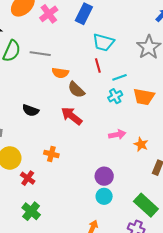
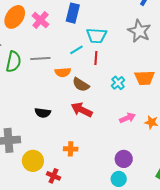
red line: (98, 65) -> (96, 58), turned 32
cyan line: (119, 77) -> (76, 50), moved
cyan circle: (104, 196) -> (119, 179), moved

